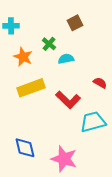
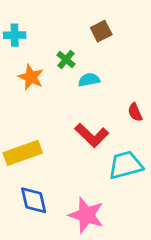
red semicircle: (100, 83) -> (135, 112), turned -144
yellow rectangle: (31, 88) -> (23, 153), moved

